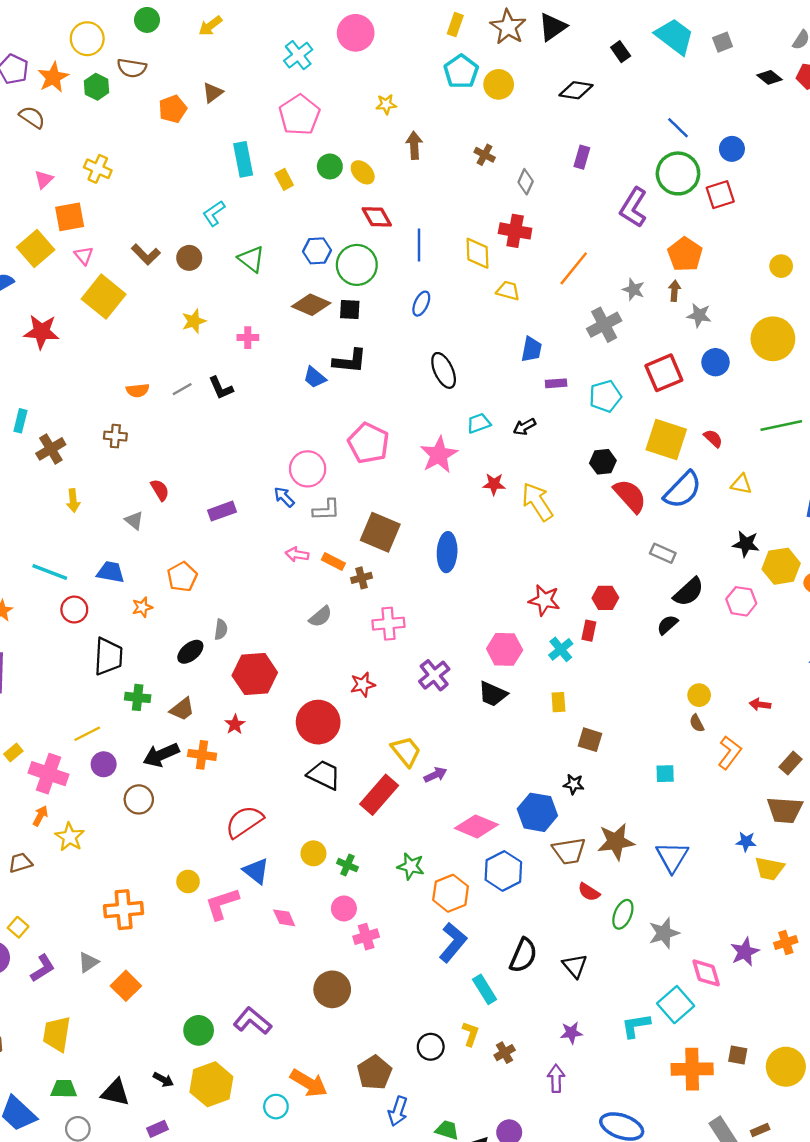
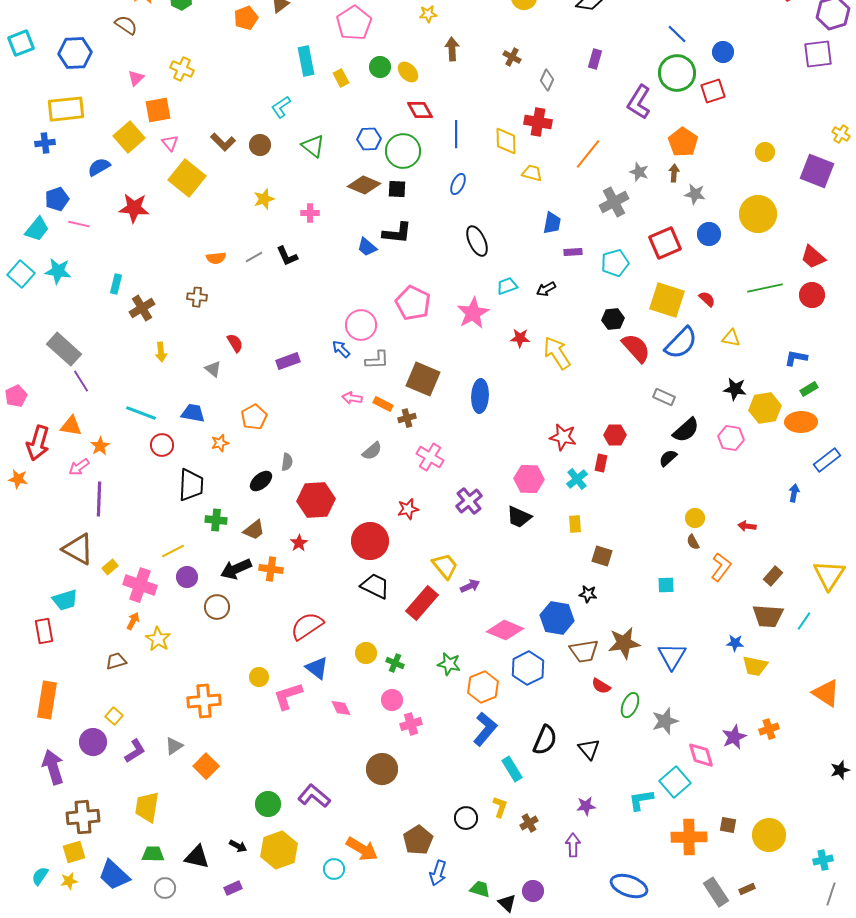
pink cross: (388, 624) -> (430, 457), turned 36

